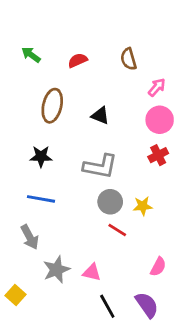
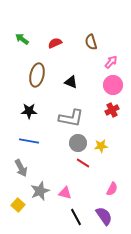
yellow square: (15, 295) -> (18, 205), moved

